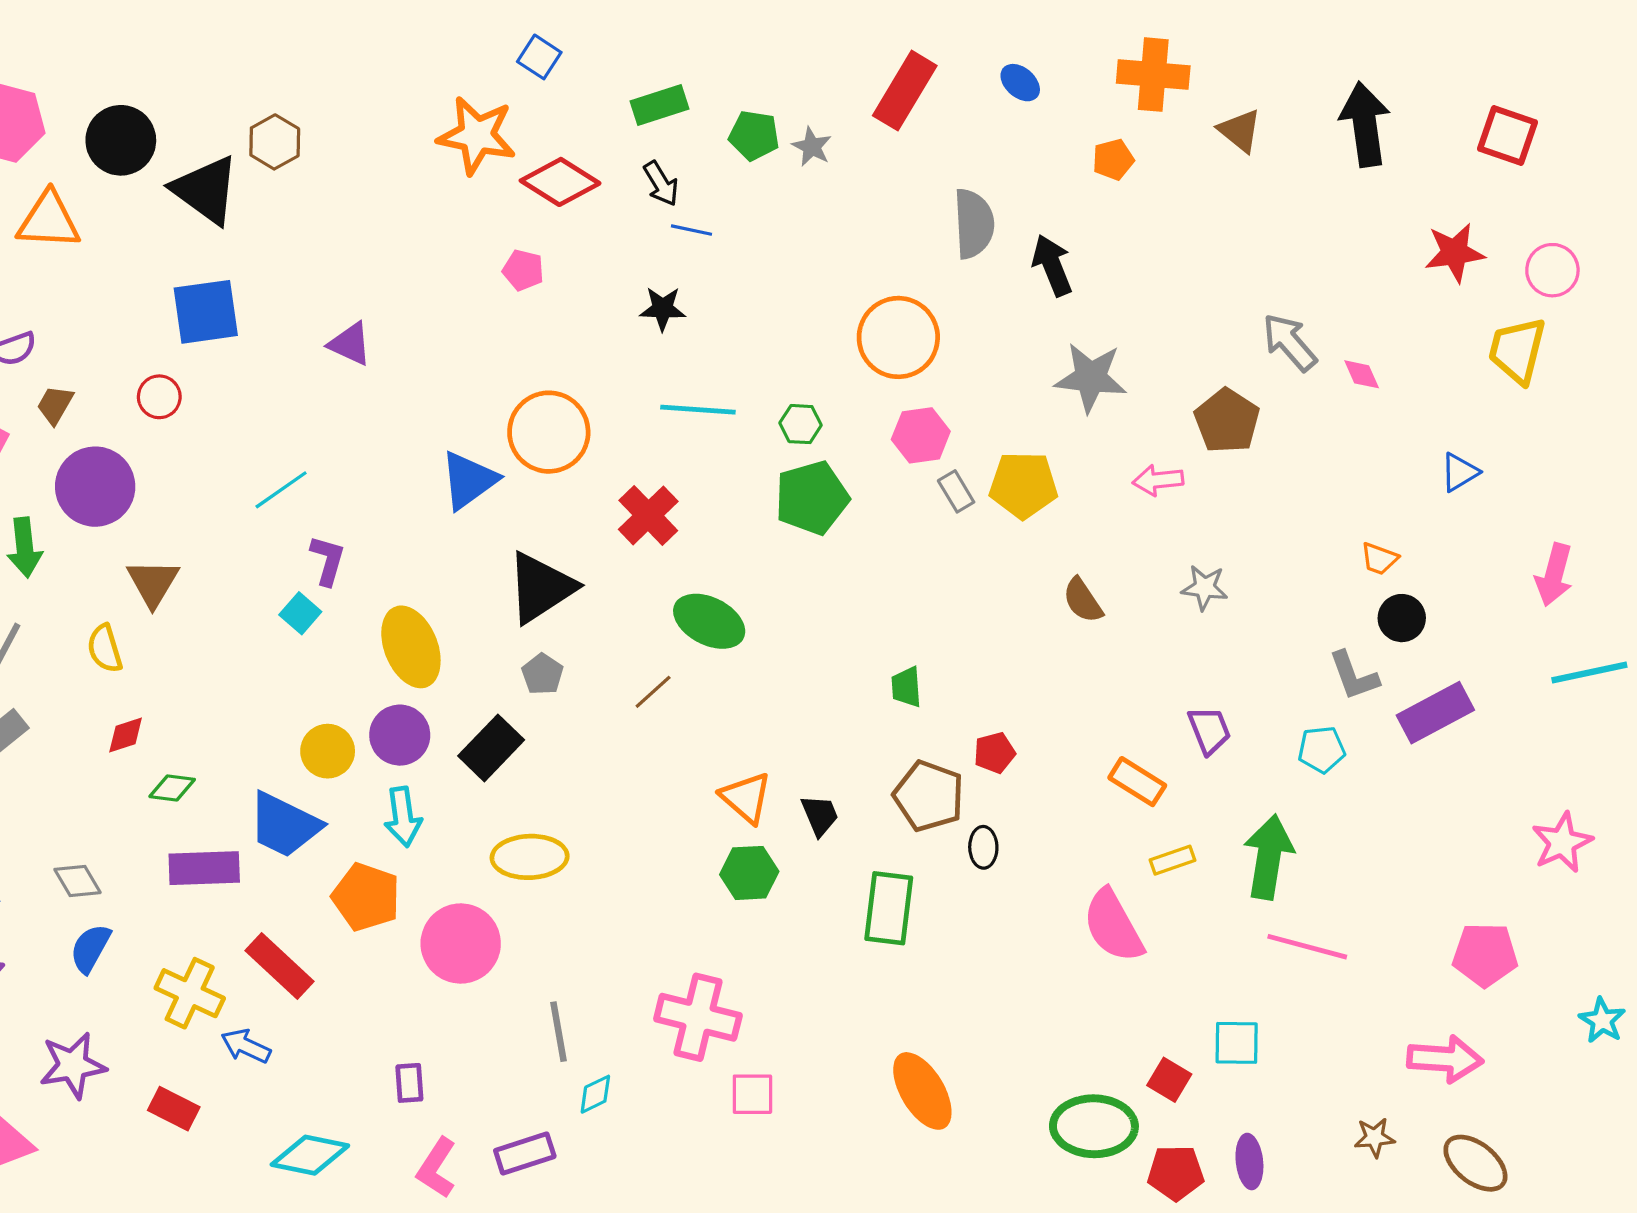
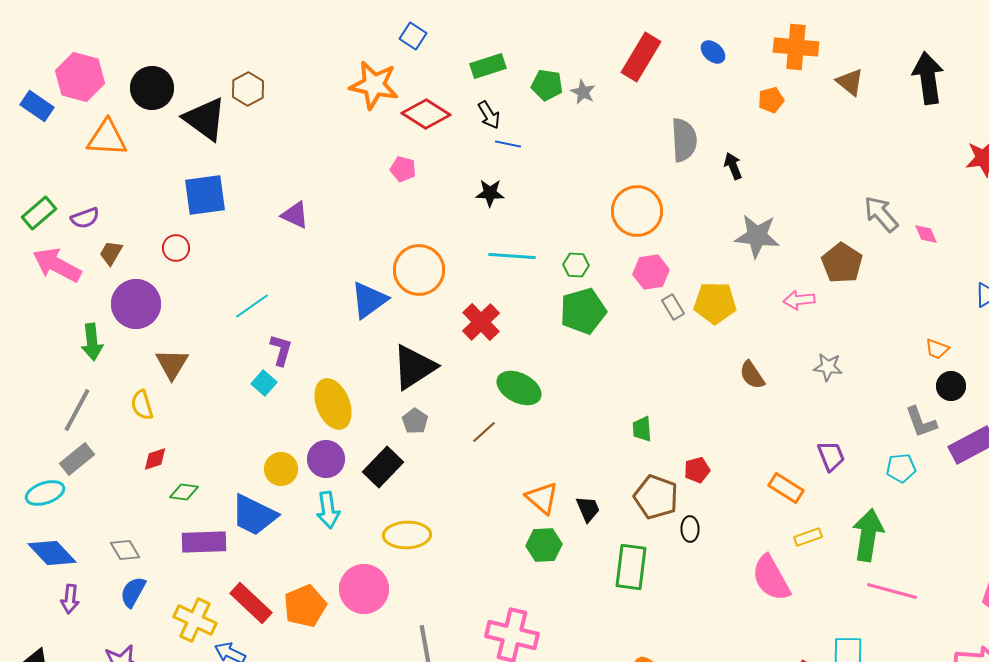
black arrow: (1052, 265) -> (733, 166), size x0.7
orange pentagon: (366, 897) -> (305, 606), moved, turned 30

